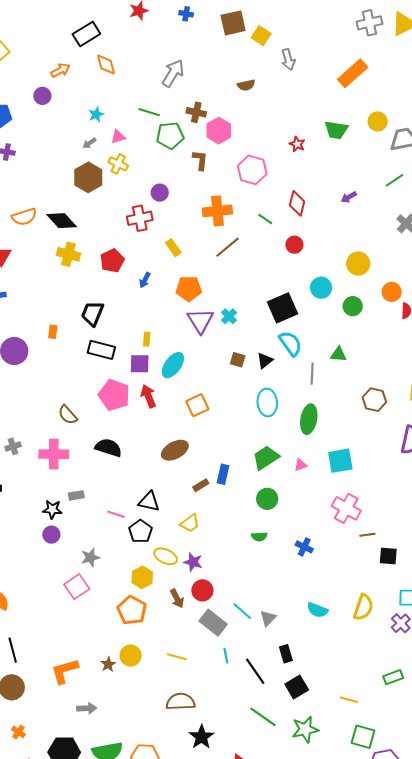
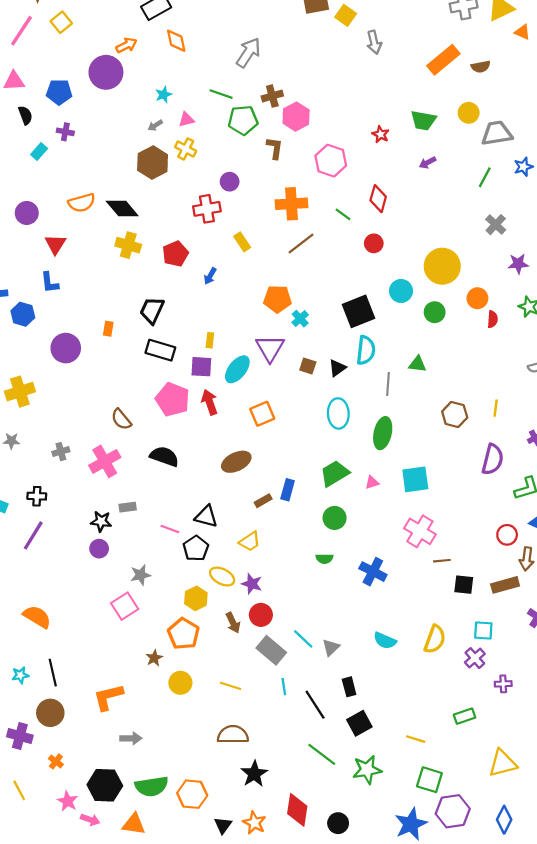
brown semicircle: (246, 85) -> (481, 67), moved
purple circle: (42, 96) -> (106, 72), size x1.8
brown cross: (196, 112) -> (272, 96), turned -30
green line: (394, 180) -> (485, 177), turned -30
purple arrow: (349, 197) -> (428, 163), moved
yellow circle: (358, 264) -> (442, 266), size x1.4
orange pentagon: (189, 289) -> (277, 299), moved
purple triangle: (200, 321) -> (270, 348), moved
cyan semicircle: (291, 343) -> (366, 350), turned 40
pink cross: (54, 454) -> (105, 461), turned -32
blue cross: (304, 547) -> (373, 572), size x1.4
brown star: (108, 664) -> (154, 658), moved

